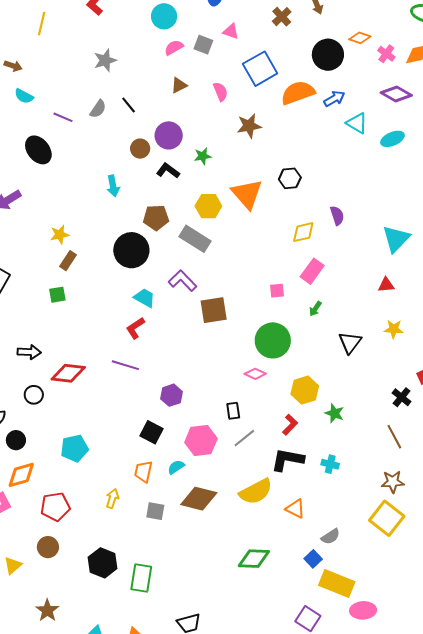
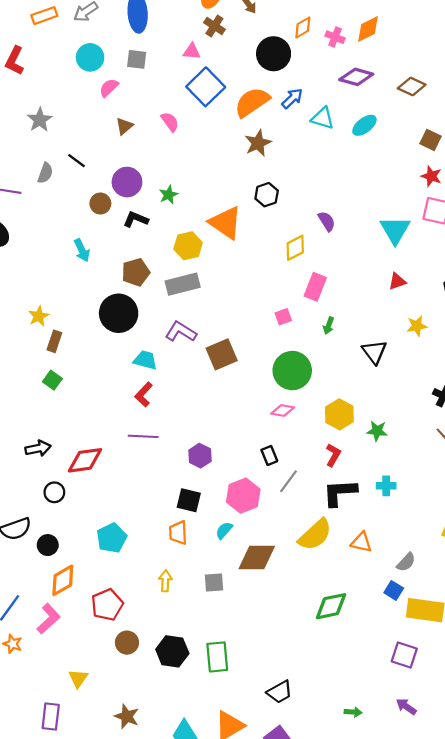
pink triangle: (231, 31) -> (192, 51), moved
orange diamond: (360, 38) -> (303, 27), turned -35
gray square: (203, 45) -> (137, 59), moved
brown star: (249, 126) -> (258, 143), moved
gray rectangle: (195, 239) -> (183, 284), turned -32
green square: (57, 295) -> (52, 380), turned -30
orange trapezoid: (143, 472) -> (178, 533), moved
brown circle: (48, 547) -> (127, 643), moved

